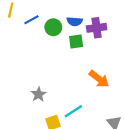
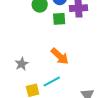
orange arrow: (99, 79) -> (60, 56), moved

